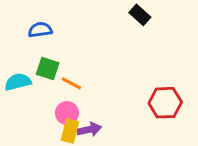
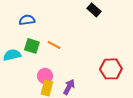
orange line: (71, 83) -> (54, 45), moved
purple arrow: (89, 129) -> (69, 87), moved, turned -49

